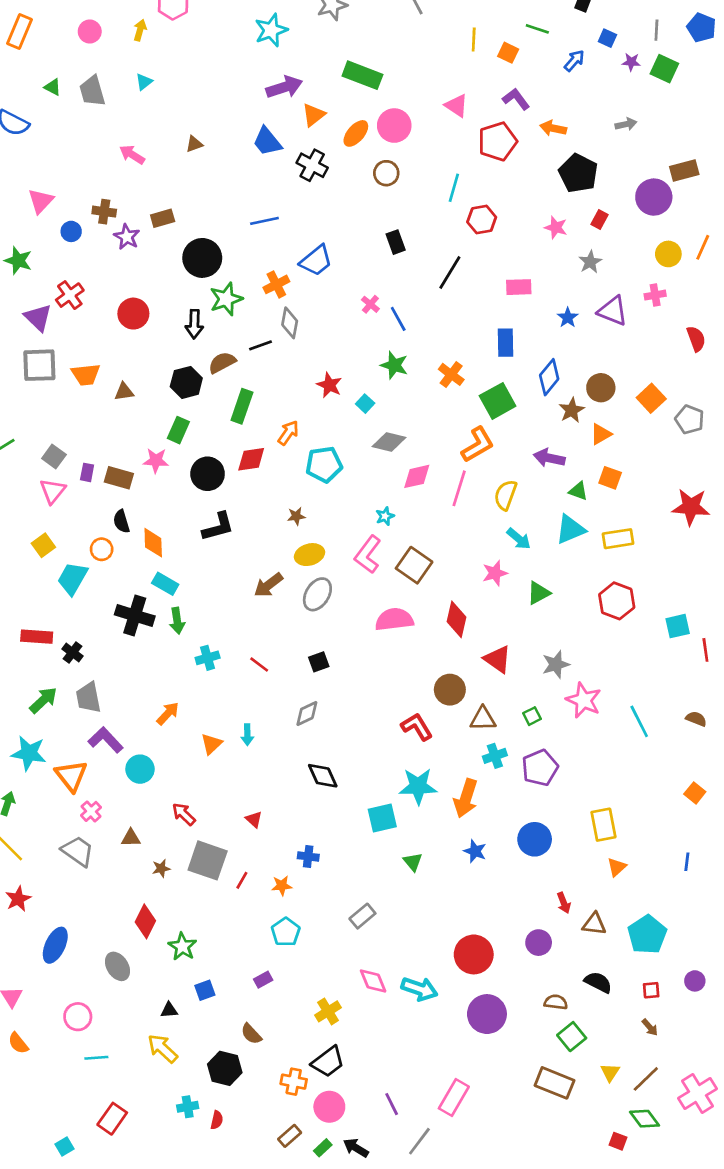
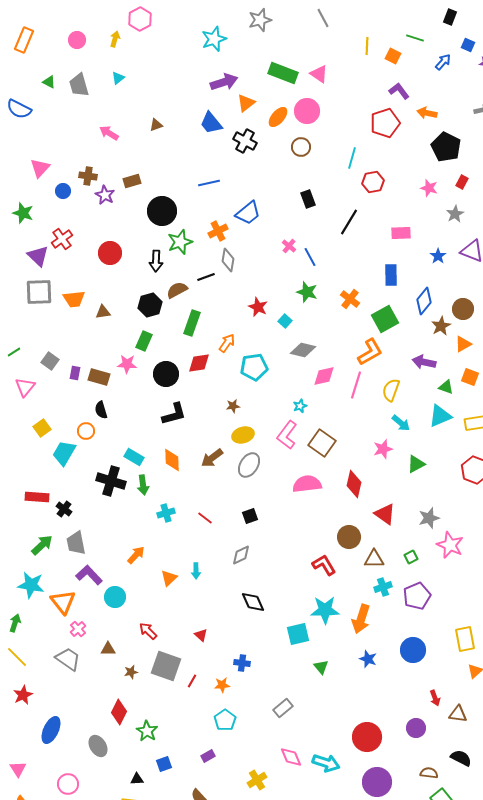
pink triangle: (456, 106) -> (319, 74), moved
pink triangle: (53, 491) -> (25, 387), moved
orange diamond: (153, 543) -> (172, 460), moved

